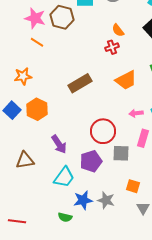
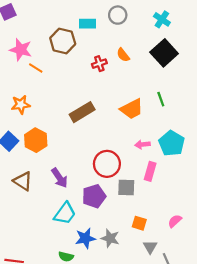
pink star: (35, 18) -> (21, 50), moved
red cross: (112, 47) -> (99, 64), moved
brown triangle: (25, 160) -> (23, 181), moved, turned 42

